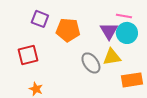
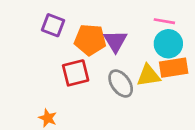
purple triangle: (109, 31) -> (115, 41), moved
red square: (28, 55) -> (76, 73), moved
orange rectangle: (132, 80) -> (174, 68), moved

